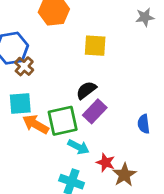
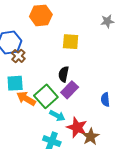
black semicircle: (86, 90) -> (64, 74), turned -42
green square: (63, 121) -> (46, 96), turned -30
red star: (106, 163) -> (77, 127), size x1.5

